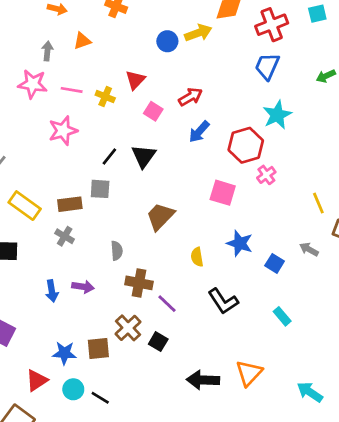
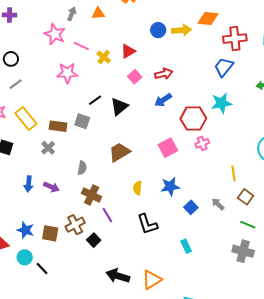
pink square: (223, 193) -> (168, 148), turned 30
blue star: (240, 243) -> (170, 187), turned 30

